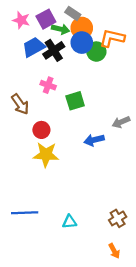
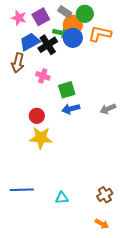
green arrow: (60, 29) -> (61, 33), moved
green circle: (96, 52) -> (85, 14), moved
brown arrow: (20, 104) -> (18, 63), moved, turned 48
blue arrow: (94, 140) -> (71, 109), moved
orange arrow: (114, 251) -> (102, 224), turned -32

